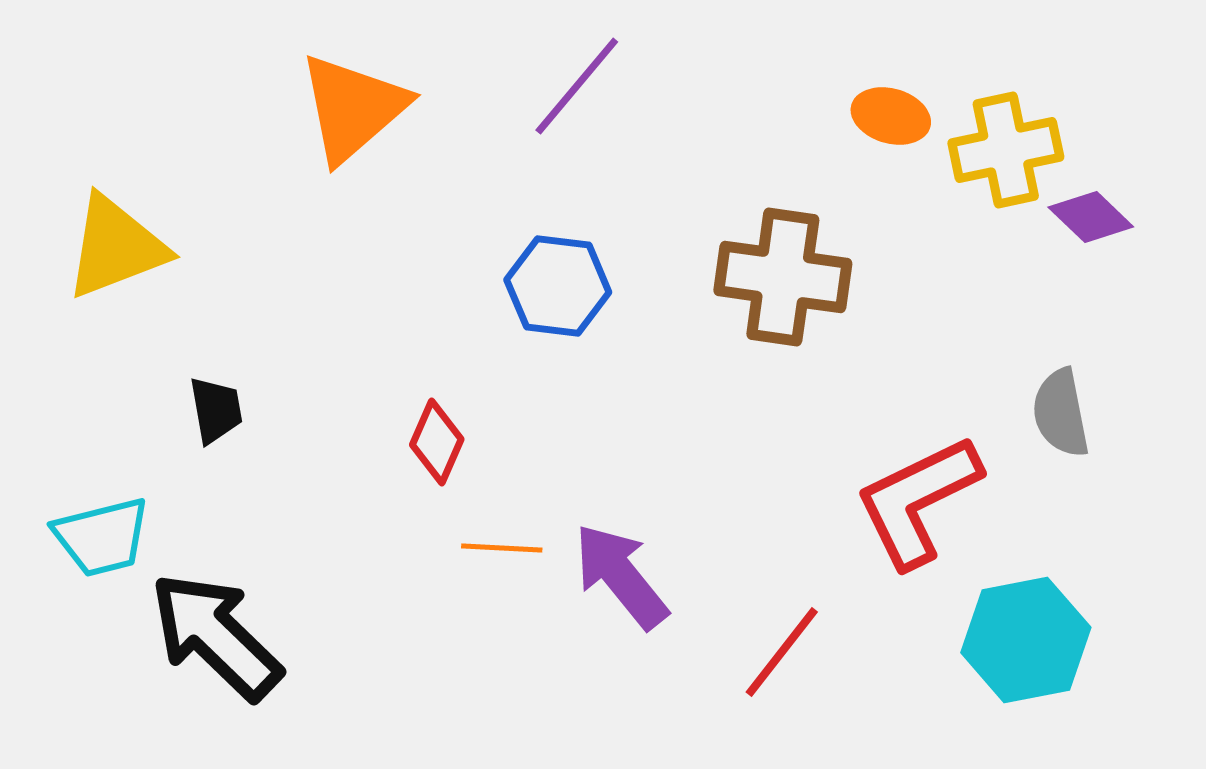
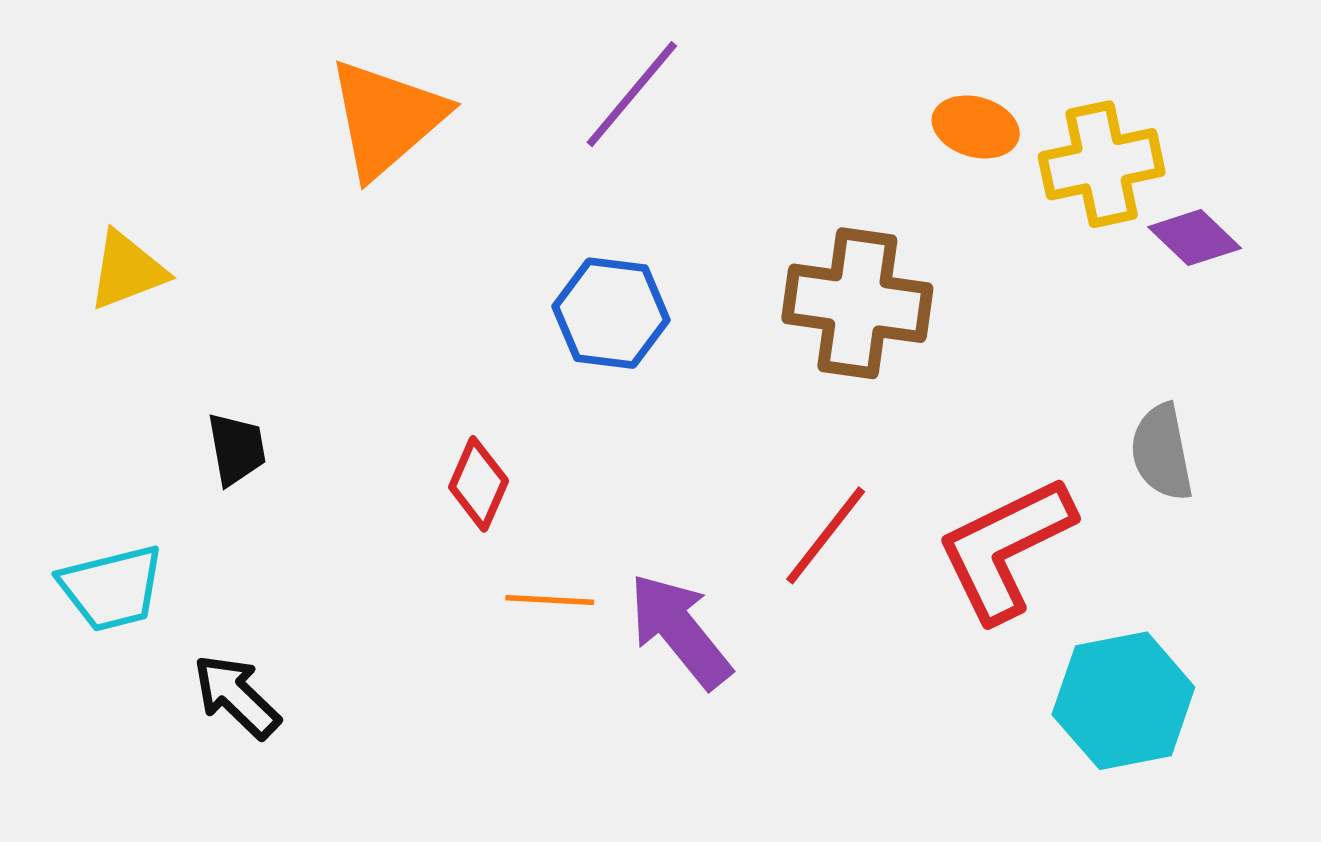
yellow triangle: (116, 247) -> (127, 270), size x0.7
black arrow: (216, 636) -> (237, 696), size x0.6
red line: (782, 652) -> (826, 535), moved

